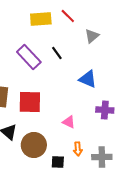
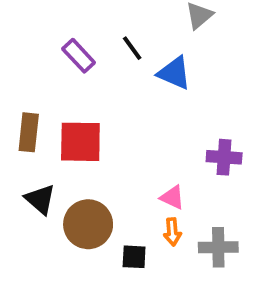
purple rectangle: (29, 57) -> (79, 56), size x0.7
blue triangle: (88, 79) -> (174, 73), moved
pink triangle: (69, 122) -> (172, 197), moved

